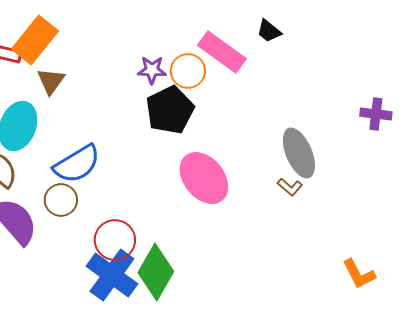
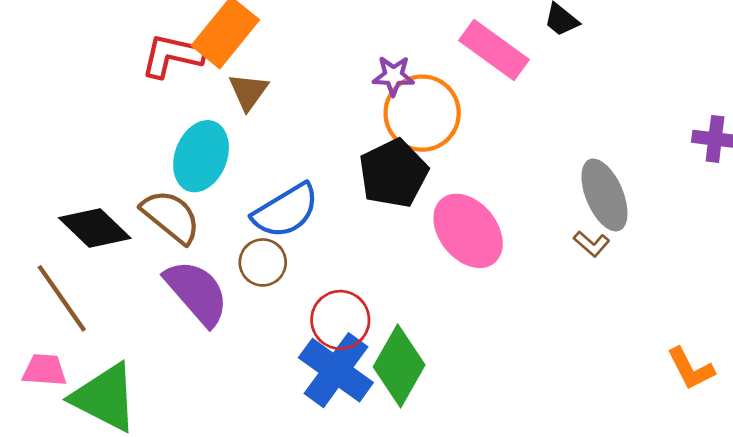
orange circle: (188, 71) -> (422, 113), moved, size x1.5
black pentagon: (170, 110) -> (393, 173), moved

